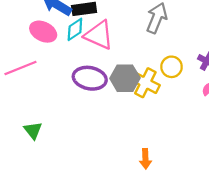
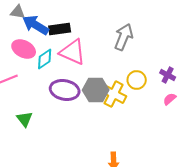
cyan diamond: (75, 29) -> (45, 59), moved
green triangle: (33, 130) -> (25, 119), moved

